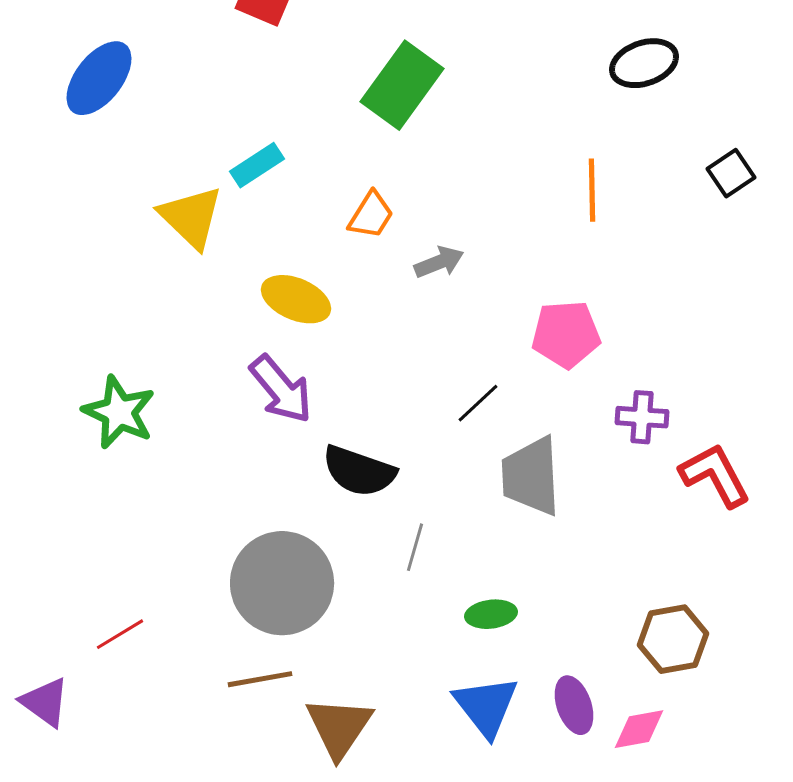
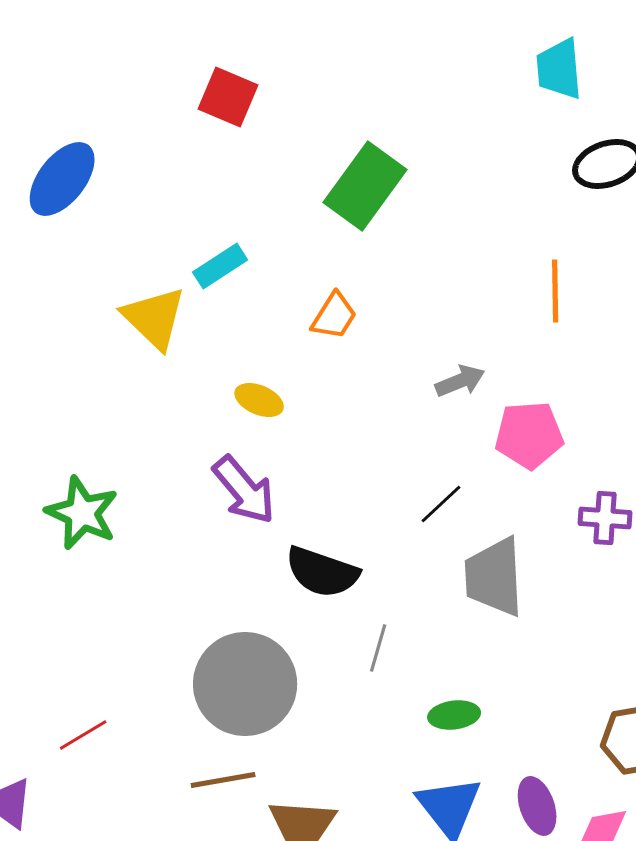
gray arrow: (439, 262) -> (460, 381), moved
yellow ellipse: (296, 299) -> (259, 400), size x0.7

